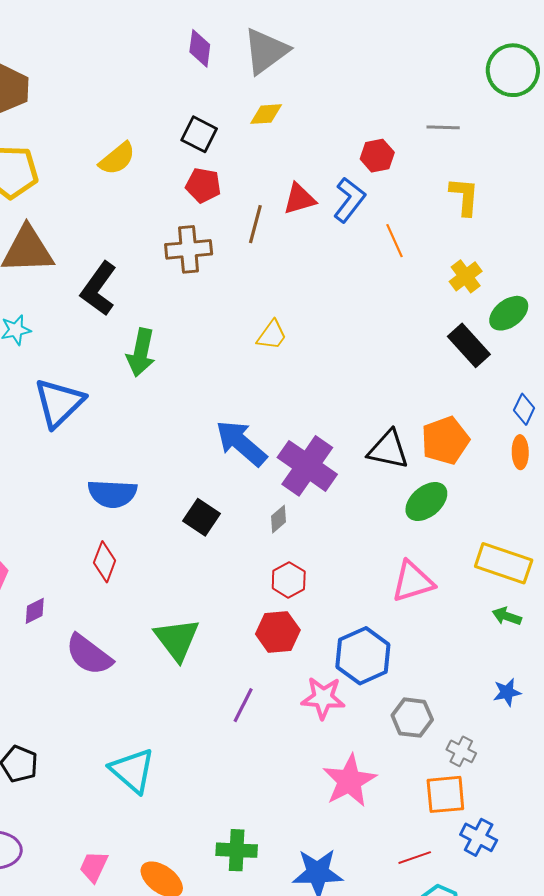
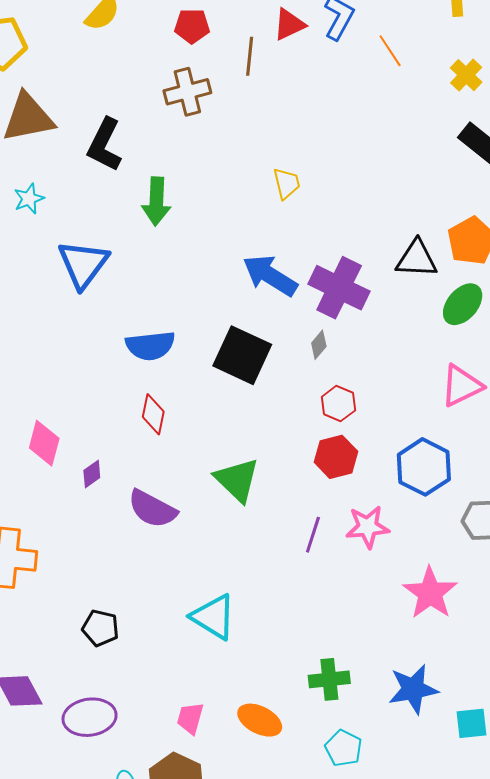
yellow trapezoid: (272, 335) -> (287, 183), moved, turned -40
black square: (201, 517) -> (242, 355), size x1.6
pink star: (323, 698) -> (368, 527), moved

